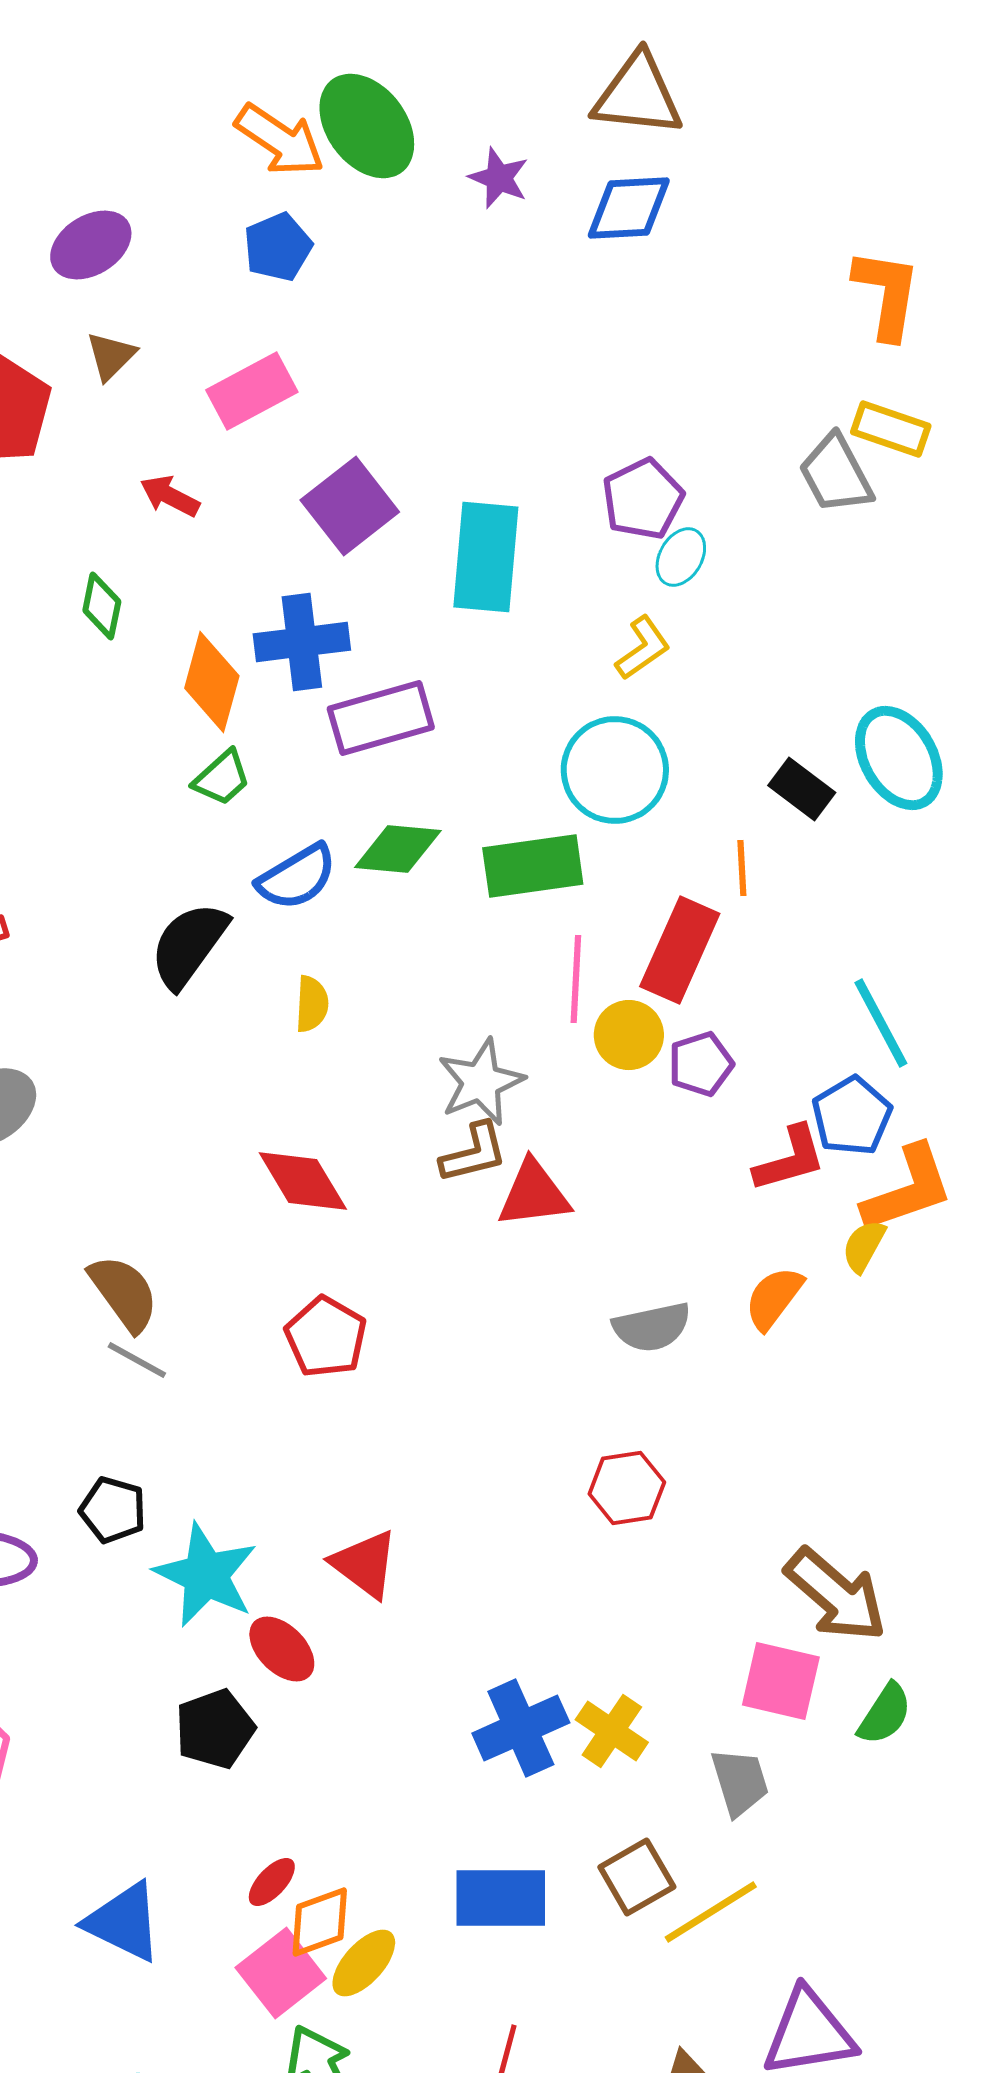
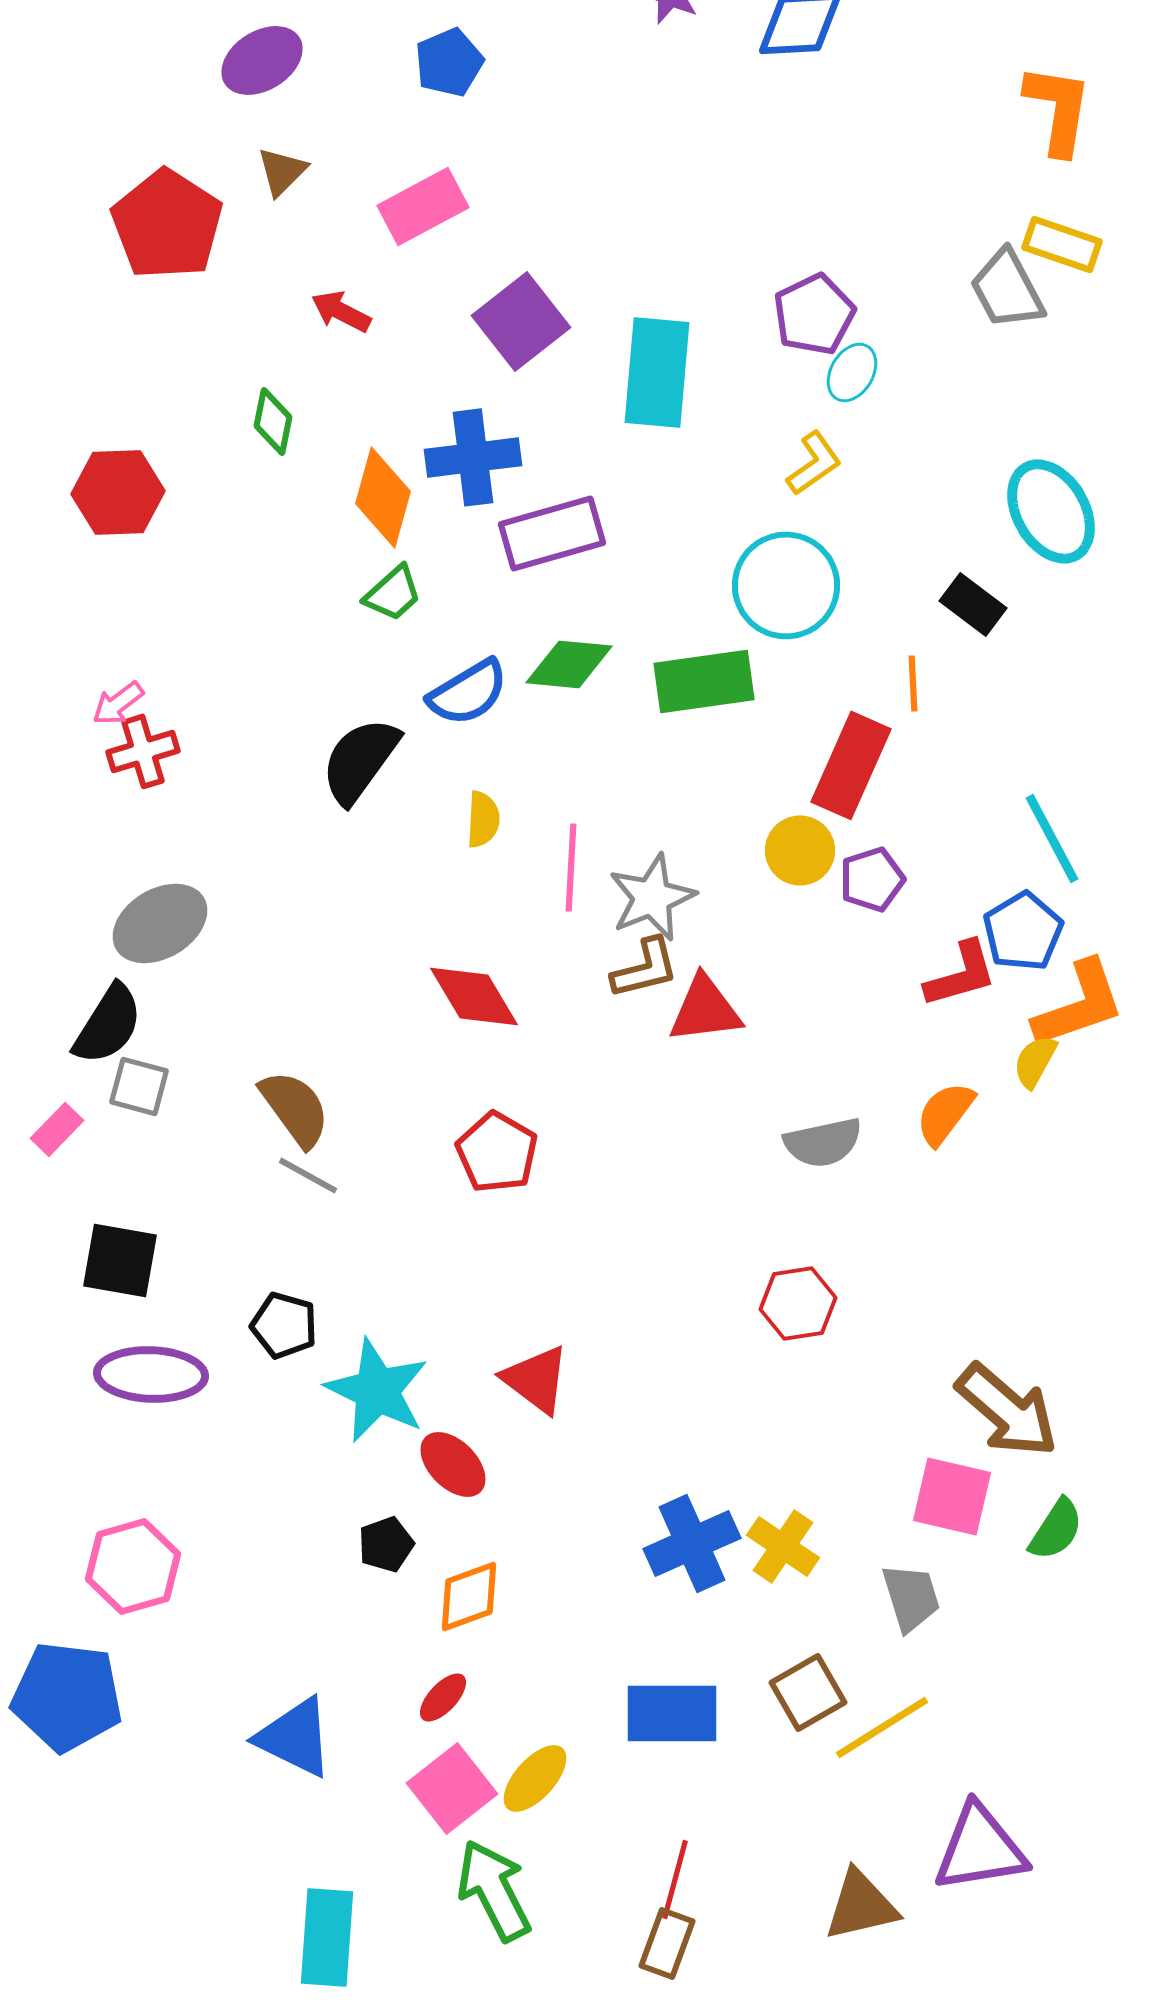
cyan ellipse: (899, 758) -> (1051, 511), moved
pink line: (576, 979) -> (571, 867), moved
black pentagon: (215, 1729) -> (386, 1544), size x0.7
orange diamond: (320, 1922) -> (469, 1596), moved

